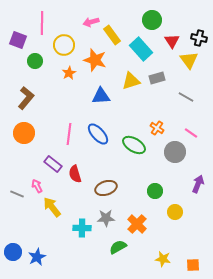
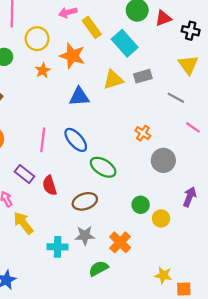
red triangle: (172, 41) -> (163, 18), moved, turned 42
yellow triangle: (189, 60) -> (188, 65), moved
pink line: (191, 133) -> (193, 127), moved
green ellipse: (134, 145) -> (103, 167), moved
yellow circle: (175, 212) -> (161, 218), moved
yellow star: (163, 259) -> (163, 275), moved

